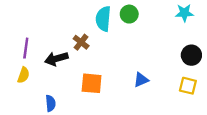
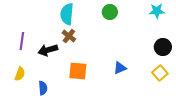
cyan semicircle: (103, 19) -> (67, 14), moved
yellow semicircle: (23, 75) -> (20, 74), moved
yellow square: (188, 86) -> (160, 73), turned 35

